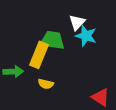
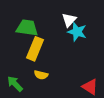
green trapezoid: (52, 40) -> (27, 28), moved
green arrow: (13, 72) -> (15, 84), moved, turned -132

